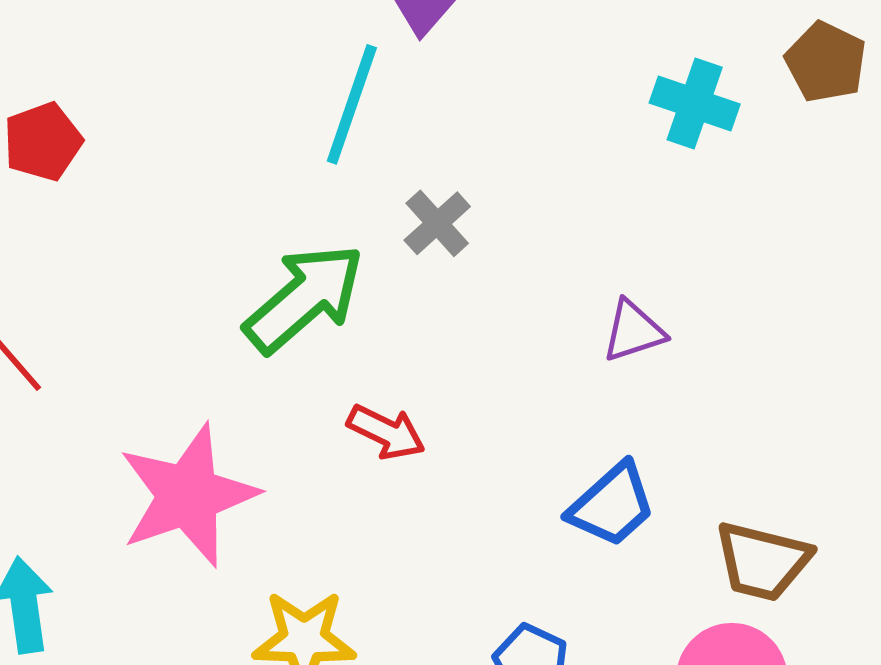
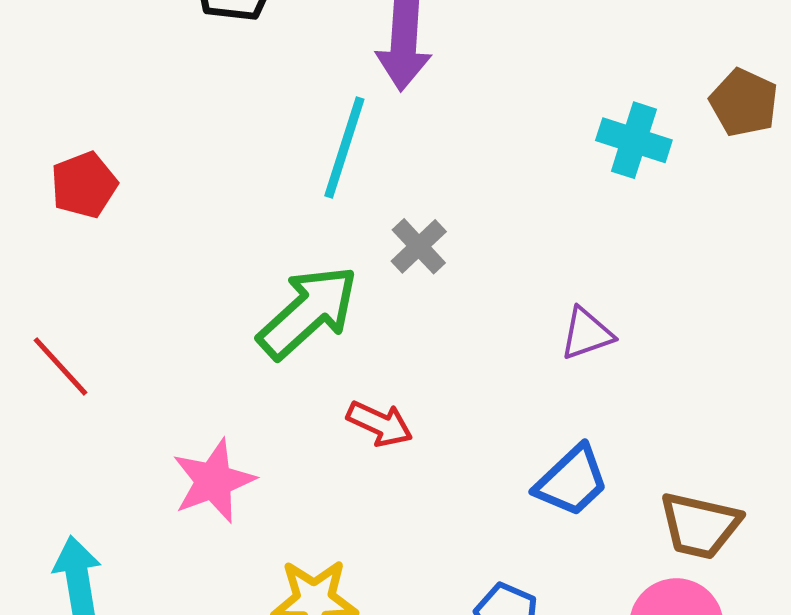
pink star: (188, 495) -> (213, 481), size x0.7

